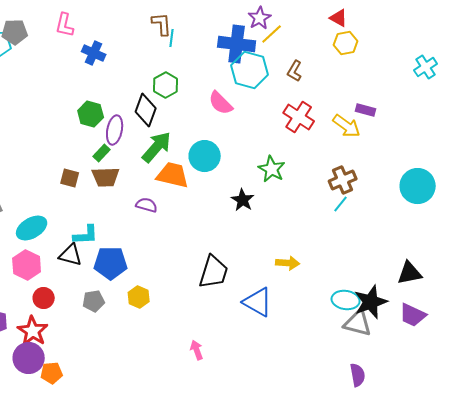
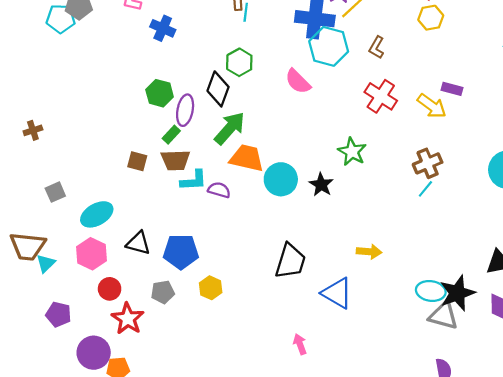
cyan circle: (205, 156) -> (281, 179), moved
cyan L-shape: (86, 235) -> (194, 180), moved
red star: (33, 331) -> (128, 319), moved
pink arrow: (197, 350) -> (300, 344), moved

